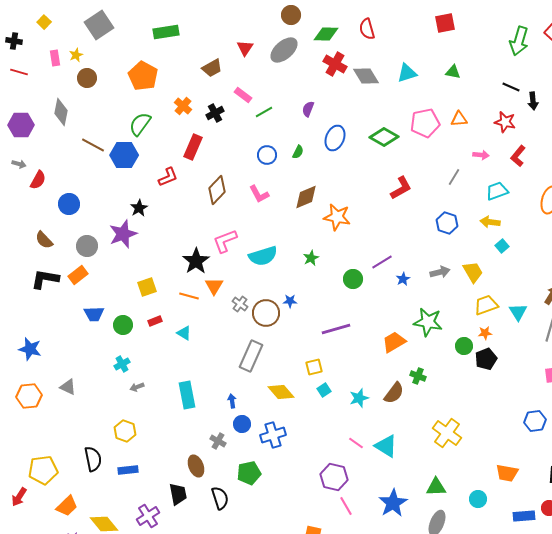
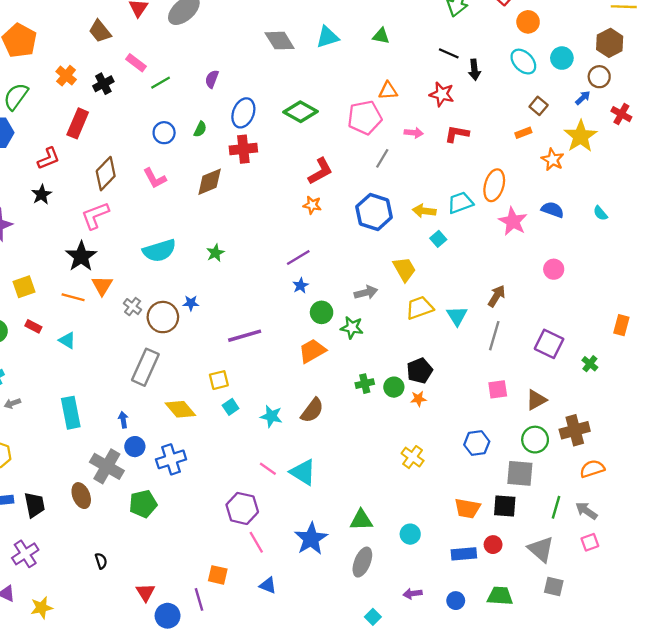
red cross: (335, 64) -> (243, 149), moved, turned -35
brown trapezoid: (212, 68) -> (100, 31), turned 80
pink pentagon: (425, 123) -> (365, 118), moved
red L-shape: (518, 156) -> (457, 134), turned 60
cyan trapezoid: (497, 191) -> (460, 203), moved
black star: (139, 208) -> (42, 195), moved
orange star: (337, 217) -> (312, 205), moved, size x0.6
blue hexagon: (447, 223) -> (374, 212), size x1.4
pink L-shape: (225, 241) -> (95, 216), moved
gray arrow: (440, 272) -> (366, 293), moved
green circle: (353, 279) -> (322, 312), moved
blue star: (403, 279) -> (301, 286), moved
red rectangle: (155, 321) -> (33, 326), turned 48
green star: (428, 322) -> (352, 328), size x0.7
orange star: (485, 333) -> (418, 399), moved
green circle: (464, 346) -> (394, 387), moved
green cross: (418, 376) -> (365, 384), moved, turned -35
cyan star: (359, 398) -> (271, 416), turned 30
yellow cross: (447, 433) -> (413, 457), moved, size x0.7
gray cross: (218, 441) -> (107, 466), size x1.8
orange trapezoid: (507, 473) -> (467, 508), moved
black trapezoid: (178, 494) -> (35, 505), moved
black semicircle: (220, 498) -> (101, 561), moved, size x0.6

